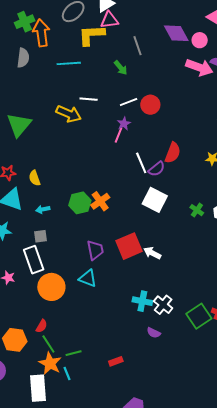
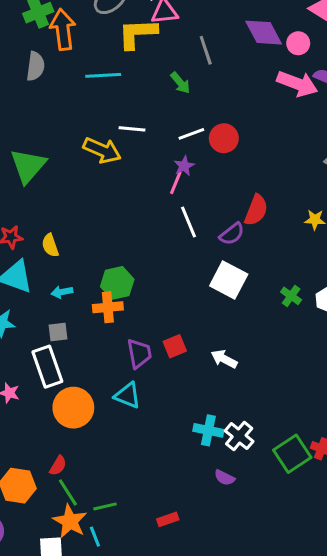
white line: (141, 163) -> (188, 222), moved
orange cross: (100, 201) -> (108, 307), moved, turned 30
red square: (129, 246) -> (175, 346), moved, size x0.6

